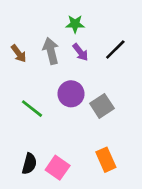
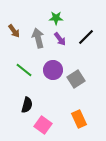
brown arrow: (19, 54) -> (14, 31), moved
green line: (32, 109) -> (24, 70), moved
black semicircle: (29, 164) -> (27, 105), moved

